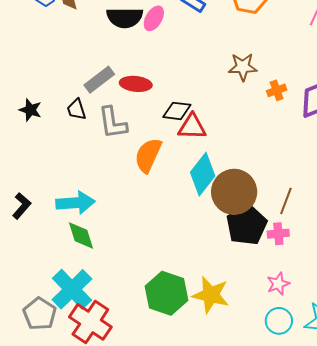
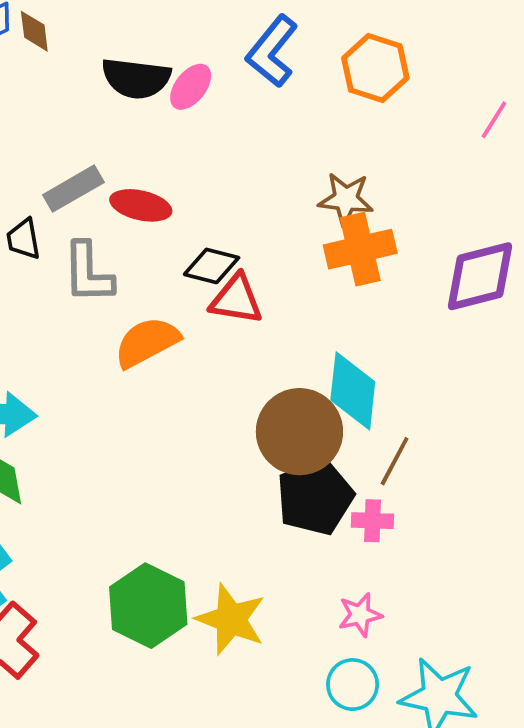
orange cross: (277, 90) -> (360, 249), moved, size x1.8
orange semicircle: (148, 155) -> (147, 342), turned 30
cyan diamond: (203, 174) -> (353, 391), moved, turned -39

